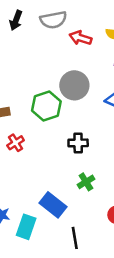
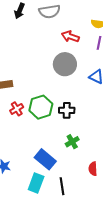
red arrow: (80, 38) -> (70, 36), moved
green hexagon: (46, 106) -> (41, 107), moved
cyan rectangle: (26, 227) -> (36, 183), moved

